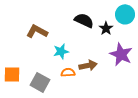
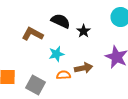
black semicircle: (84, 20) -> (61, 21), moved
black star: (106, 28) -> (84, 31), moved

